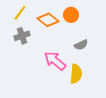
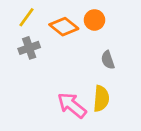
gray semicircle: (81, 45) -> (108, 60), turned 96
pink arrow: (55, 61) -> (72, 105), moved

